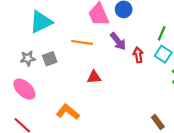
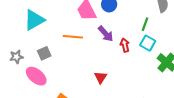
gray star: (28, 58) -> (16, 57), moved
red triangle: (94, 77) -> (101, 77), moved, turned -48
pink ellipse: (24, 89) -> (36, 76), moved

